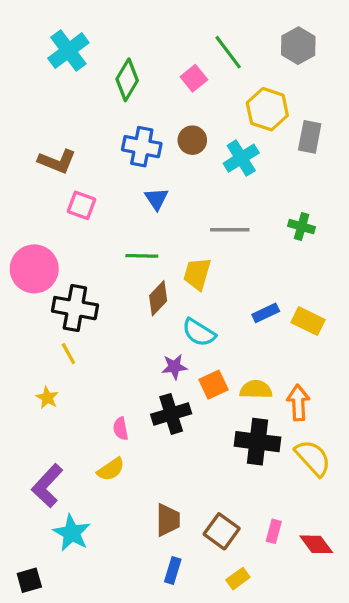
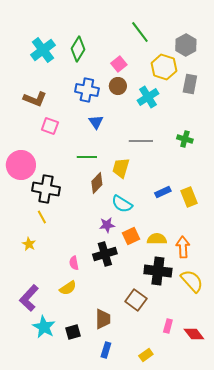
gray hexagon: (298, 46) -> (186, 45), moved
cyan cross: (68, 51) -> (43, 50), moved
pink square: (194, 78) -> (119, 64), moved
yellow rectangle: (308, 321) -> (189, 197), turned 42
brown square: (222, 531) -> (136, 300), moved
black square: (29, 580) -> (73, 332), moved

